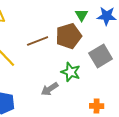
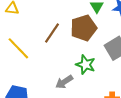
brown line: (38, 41) -> (52, 33), turned -35

